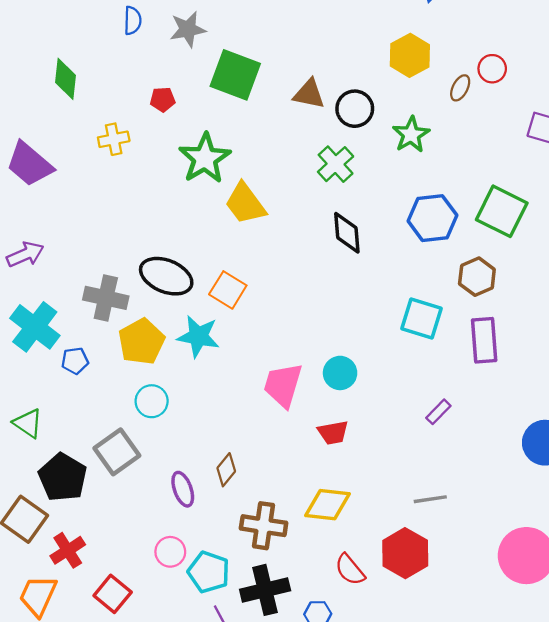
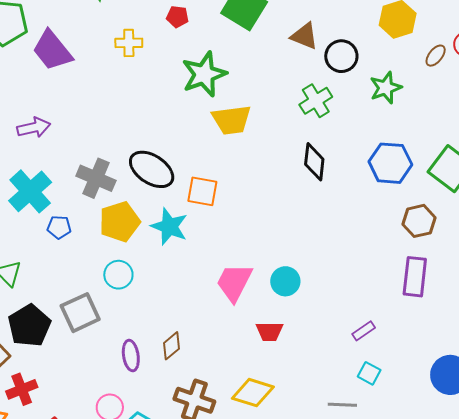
yellow trapezoid: (245, 204) -> (232, 120), turned -72
orange square: (228, 290) -> (202, 191), turned -32
cyan square: (421, 319) -> (369, 373), moved, size x0.6

